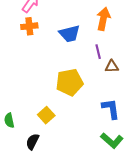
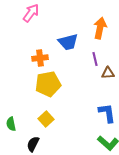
orange cross: (29, 26) -> (40, 58), moved
yellow pentagon: (70, 82) -> (48, 84), moved

